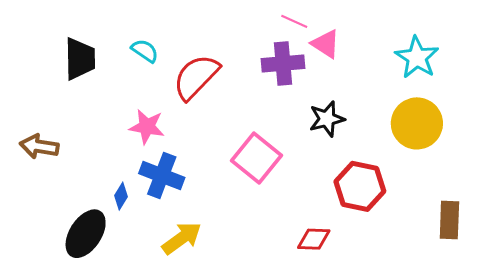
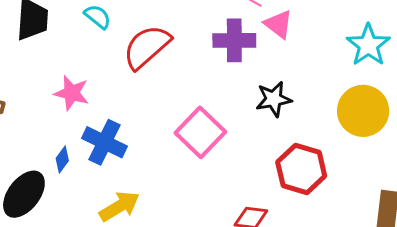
pink star: (147, 127) -> (72, 93), moved

